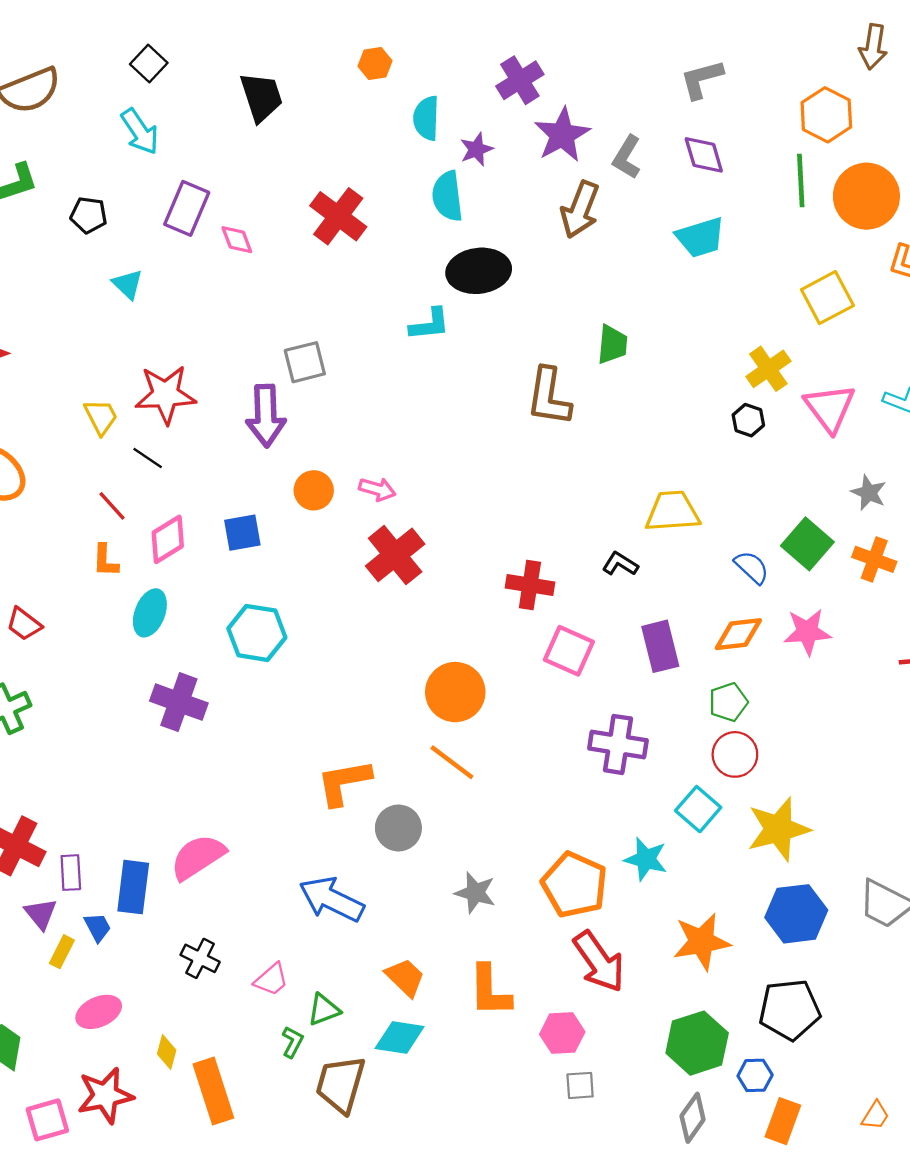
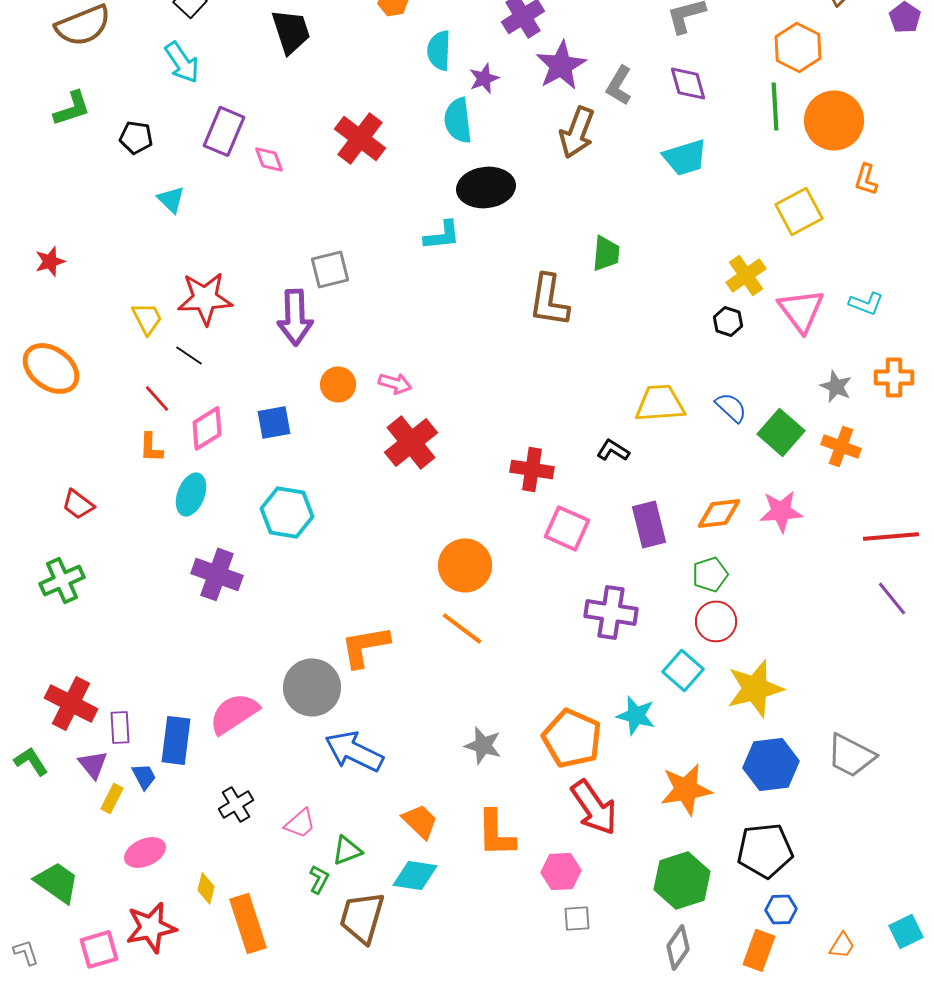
blue semicircle: (752, 567) -> (731, 407), moved
gray circle: (398, 828) -> (312, 687), moved, size x1.4
black cross: (200, 958) -> (236, 804), turned 32
blue hexagon: (755, 1075) -> (781, 909), moved

